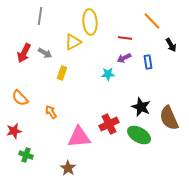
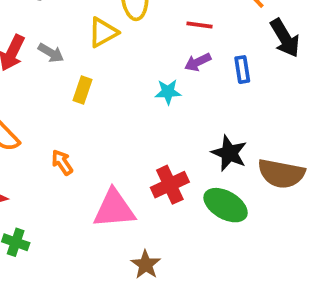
black arrow: (171, 45) -> (285, 38), size x1.5
brown semicircle: (169, 118) -> (281, 174), turned -55
brown star: (68, 168) -> (146, 265), moved

